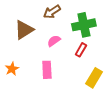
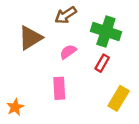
green cross: (84, 25) -> (106, 32), turned 30
orange star: (12, 69) -> (15, 107), moved

